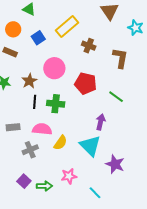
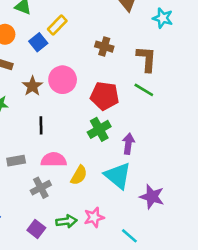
yellow rectangle: (67, 27) -> (57, 25), moved, size x0.7
brown star: (29, 81) -> (32, 86), moved
green line: (116, 97) -> (144, 90), moved
green cross: (56, 104) -> (99, 129), moved, turned -30
green arrow: (44, 186) -> (66, 221), moved

